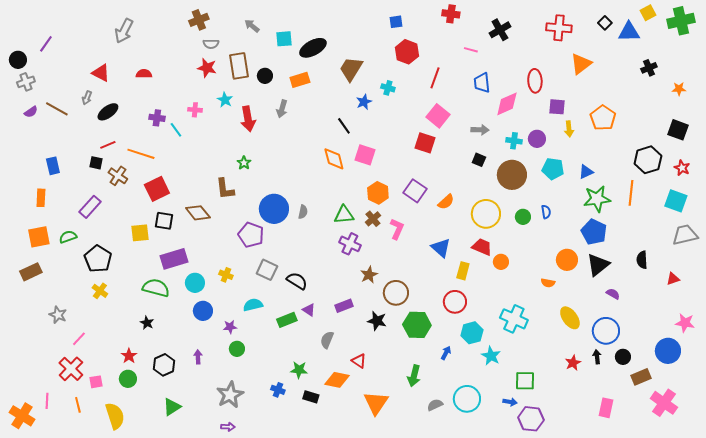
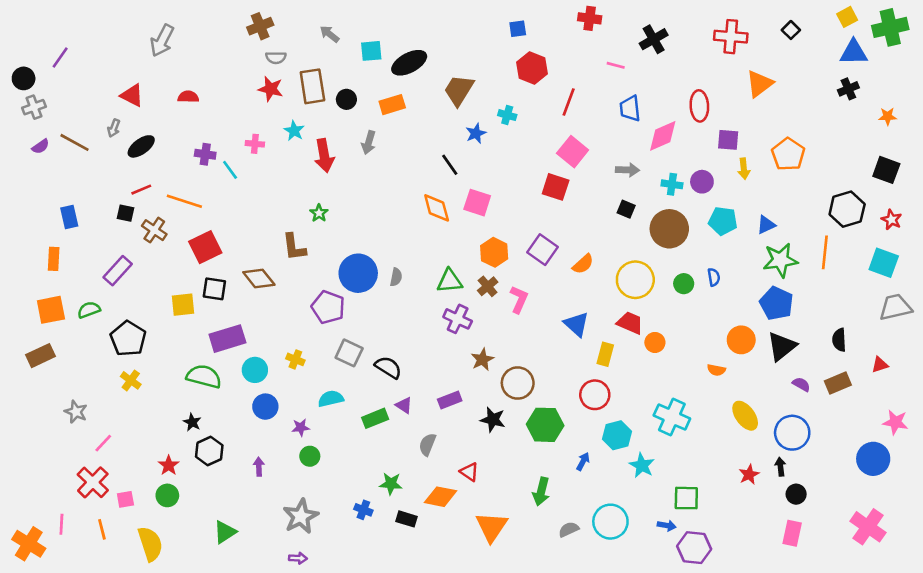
blue triangle: (629, 32) -> (854, 52), moved
black circle: (623, 357) -> (796, 494), moved
black hexagon: (164, 365) -> (209, 451), moved
brown rectangle: (641, 377) -> (838, 383), moved

